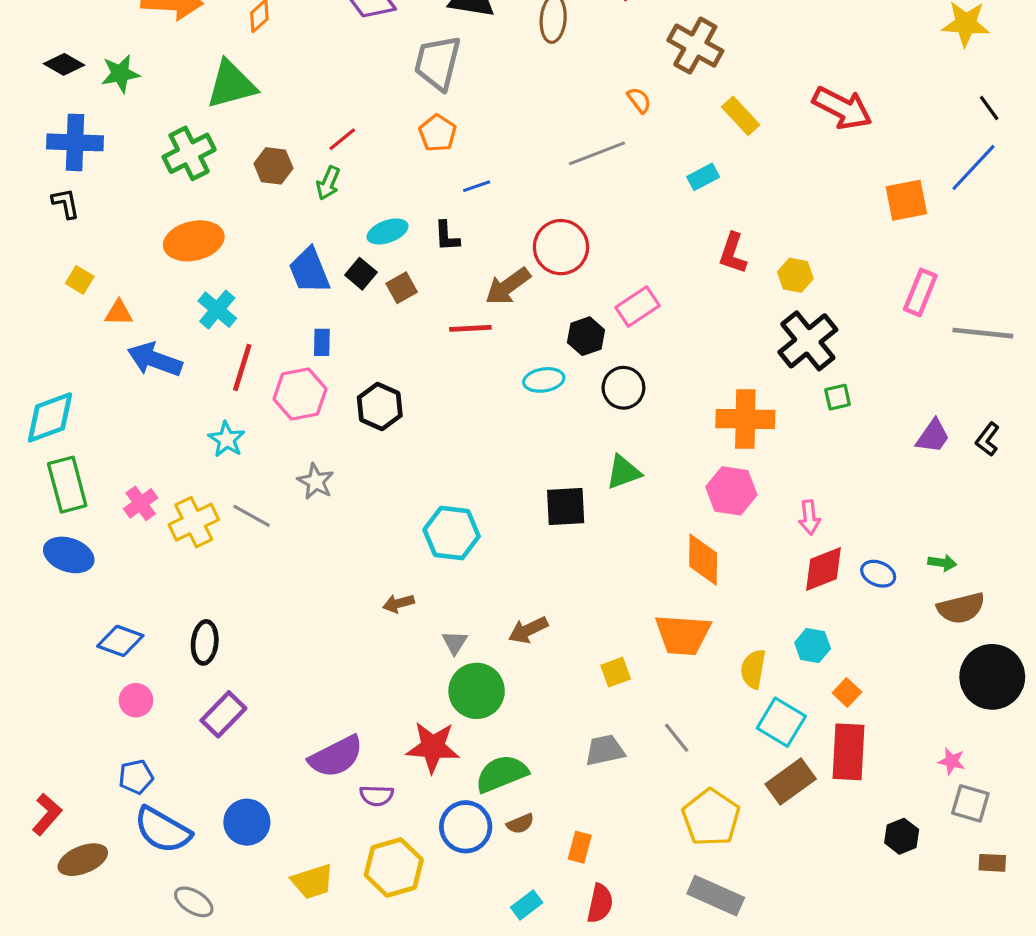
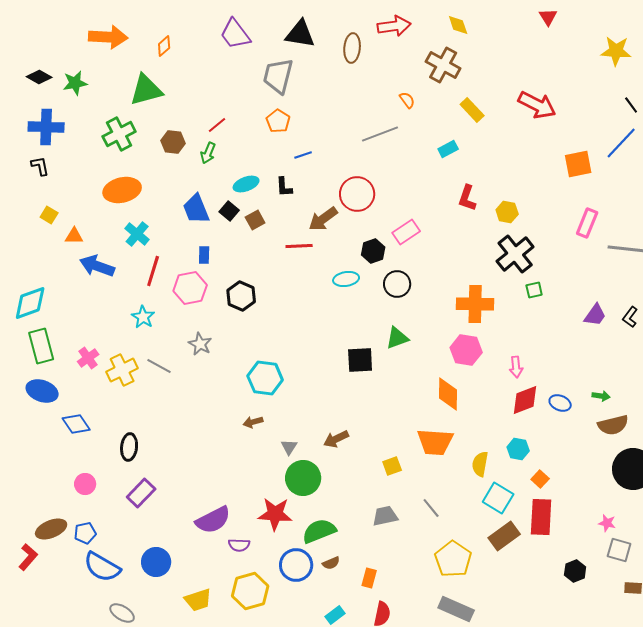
cyan hexagon: (452, 533) -> (265, 378), moved
blue diamond: (120, 641) -> (76, 424), moved, turned 36
brown ellipse: (83, 860) -> (51, 529), moved

